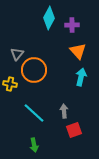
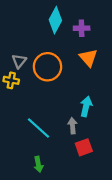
orange circle: (34, 70) -> (47, 67), moved
cyan arrow: (81, 77) -> (86, 106), moved
yellow cross: (10, 84) -> (11, 80), moved

